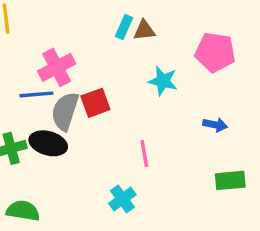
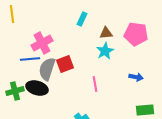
brown triangle: (144, 30) -> (106, 33), moved
cyan star: (163, 81) -> (105, 51), turned 30
pink line: (144, 153) -> (95, 84), moved

